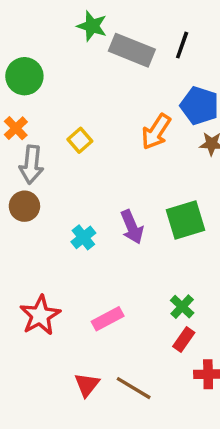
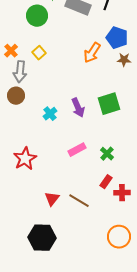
green circle: (24, 76) -> (37, 16), moved
yellow square: (80, 140) -> (39, 53), moved
pink rectangle: (108, 319) -> (77, 150), moved
red rectangle: (184, 340) -> (106, 182), moved

